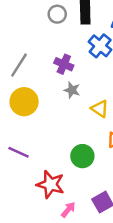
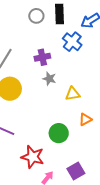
purple cross: (64, 64) -> (42, 57), turned -35
yellow triangle: (100, 109) -> (73, 94), turned -42

